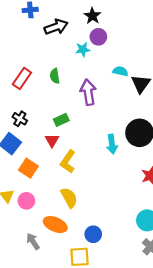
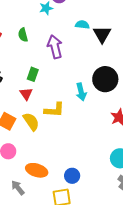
green rectangle: (61, 120) -> (33, 74), turned -40
yellow L-shape: (68, 162) -> (54, 110), moved, turned -115
yellow semicircle: (69, 198) -> (31, 122), moved

